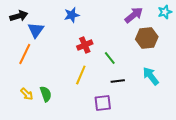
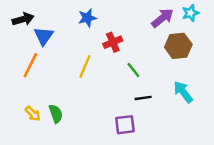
cyan star: (165, 12) -> (190, 13), moved
red cross: (85, 45) -> (113, 42), moved
yellow line: (81, 75) -> (85, 66), moved

